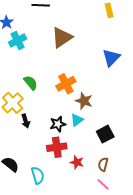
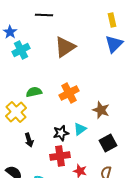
blue triangle: (111, 58) -> (114, 44), moved
green semicircle: (31, 83) -> (34, 92), turned -63
brown star: (84, 101) -> (101, 110), moved
black arrow: (26, 121) -> (29, 140), moved

